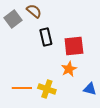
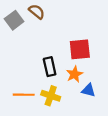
black rectangle: (46, 37) -> (50, 67), moved
blue triangle: (90, 89) -> (88, 90), moved

